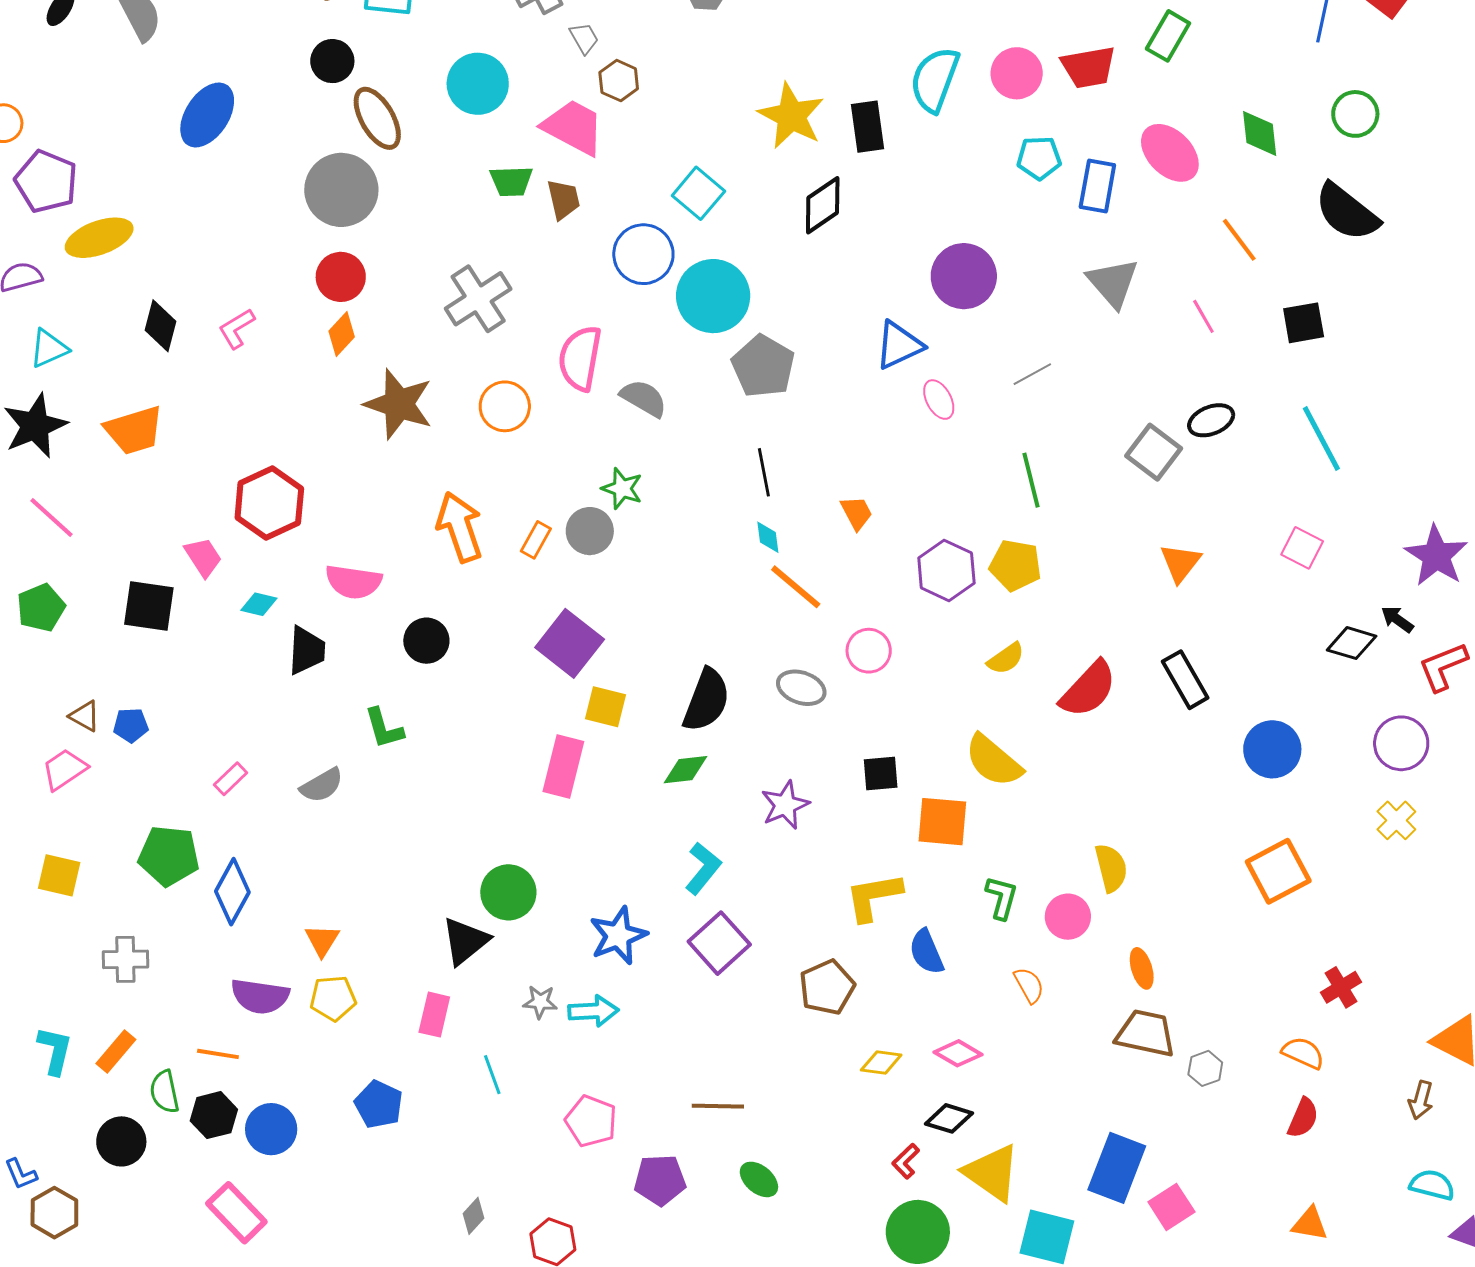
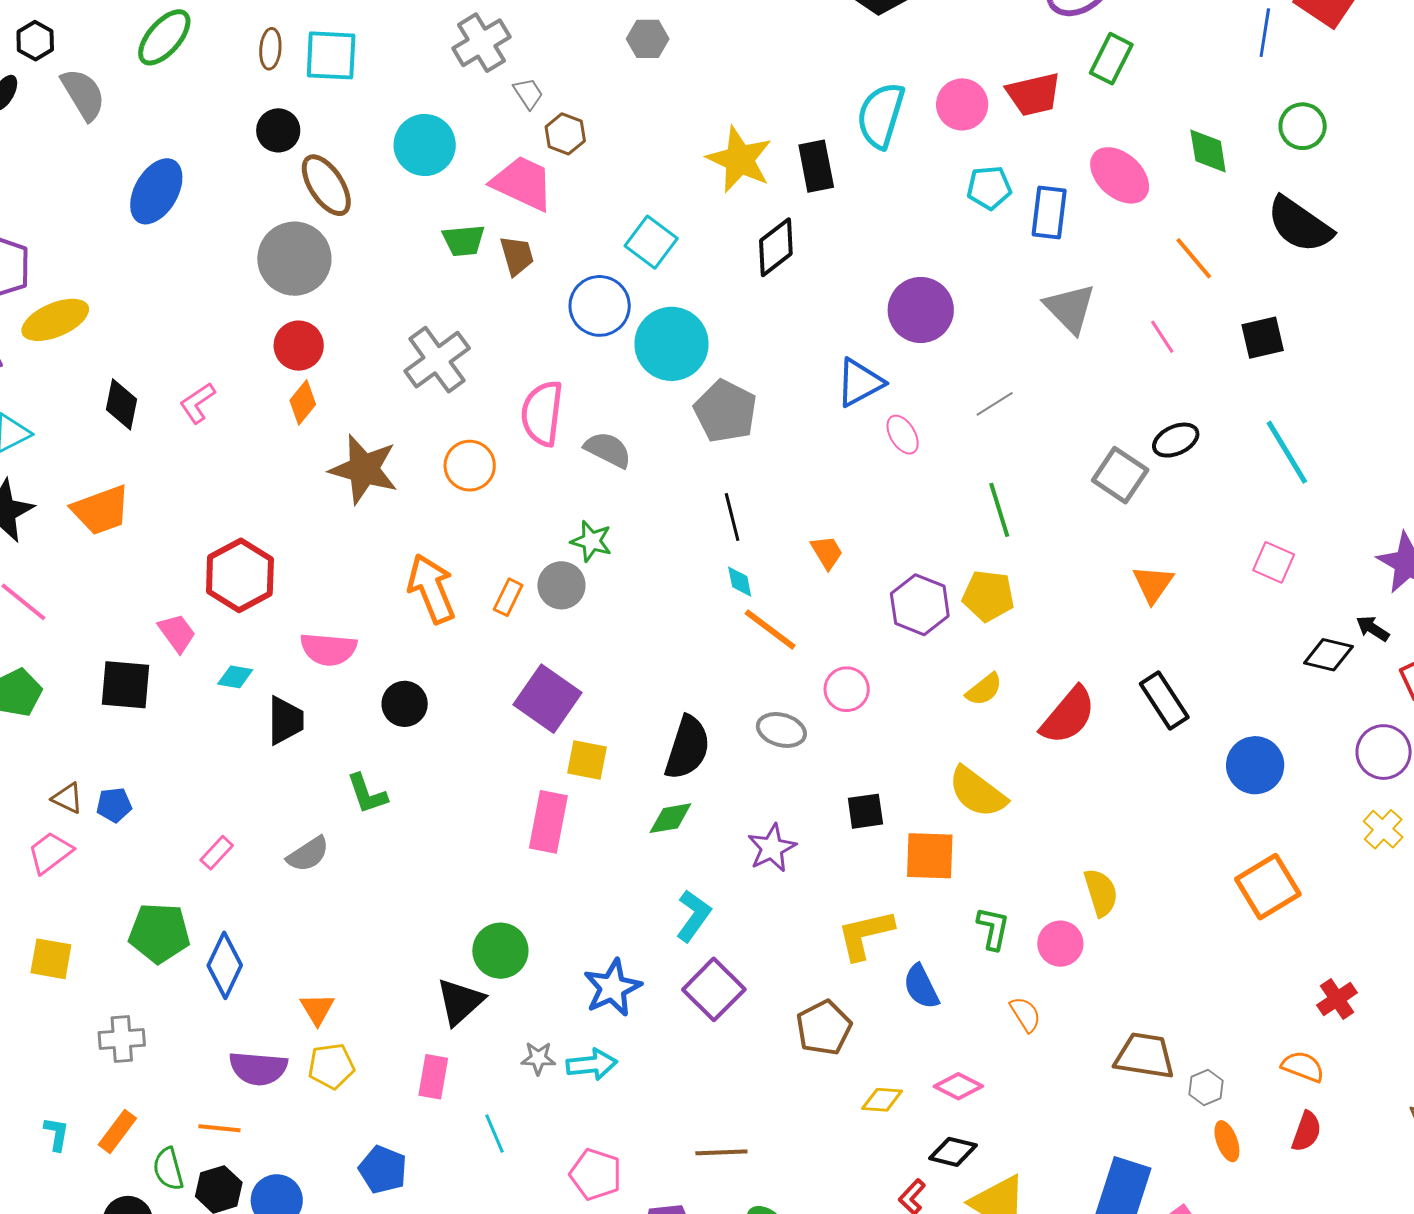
orange ellipse: (1142, 968) -> (1227, 1141), moved
cyan L-shape: (55, 1051) -> (56, 1134), size x0.7

